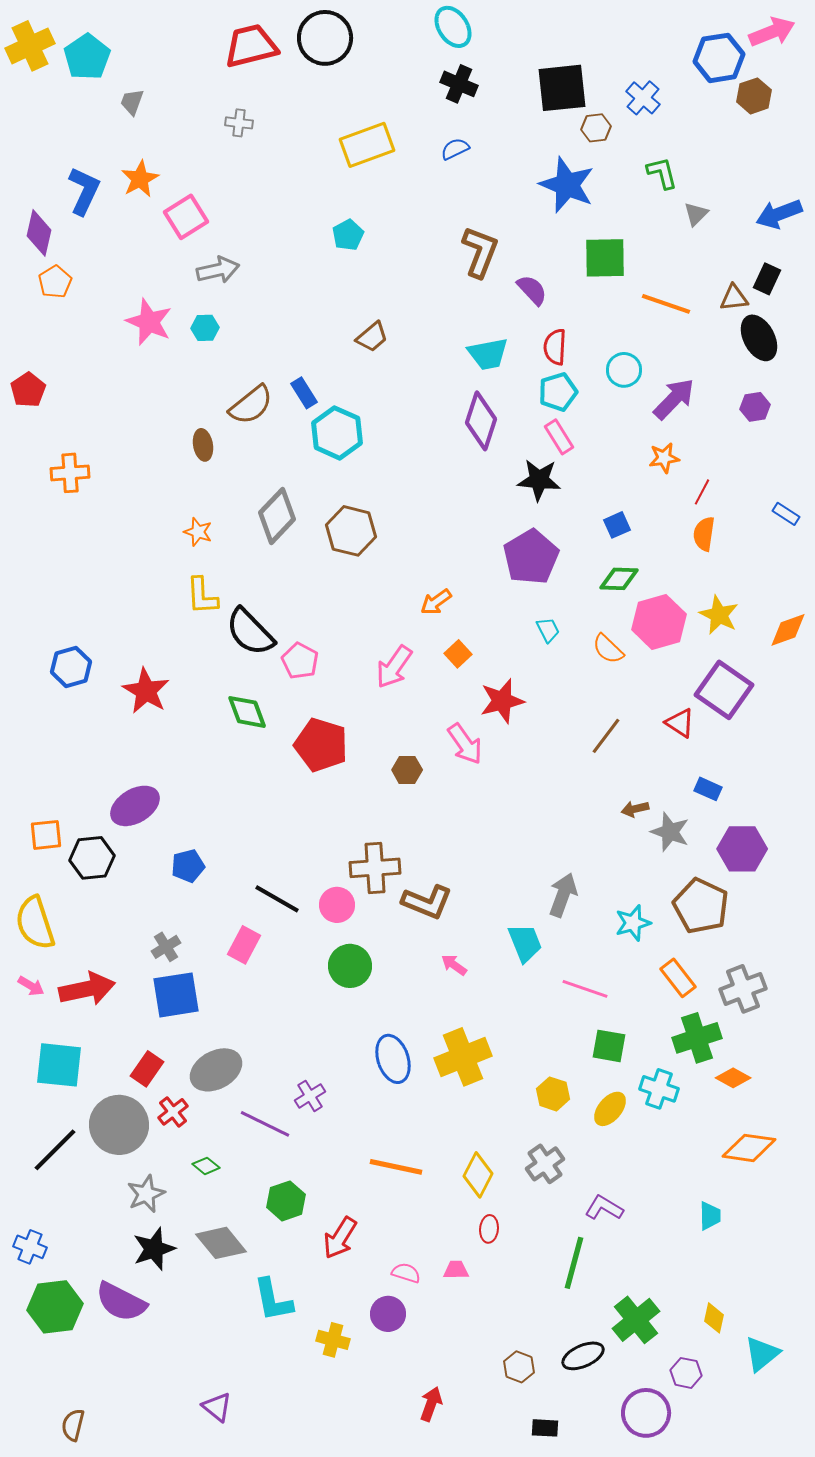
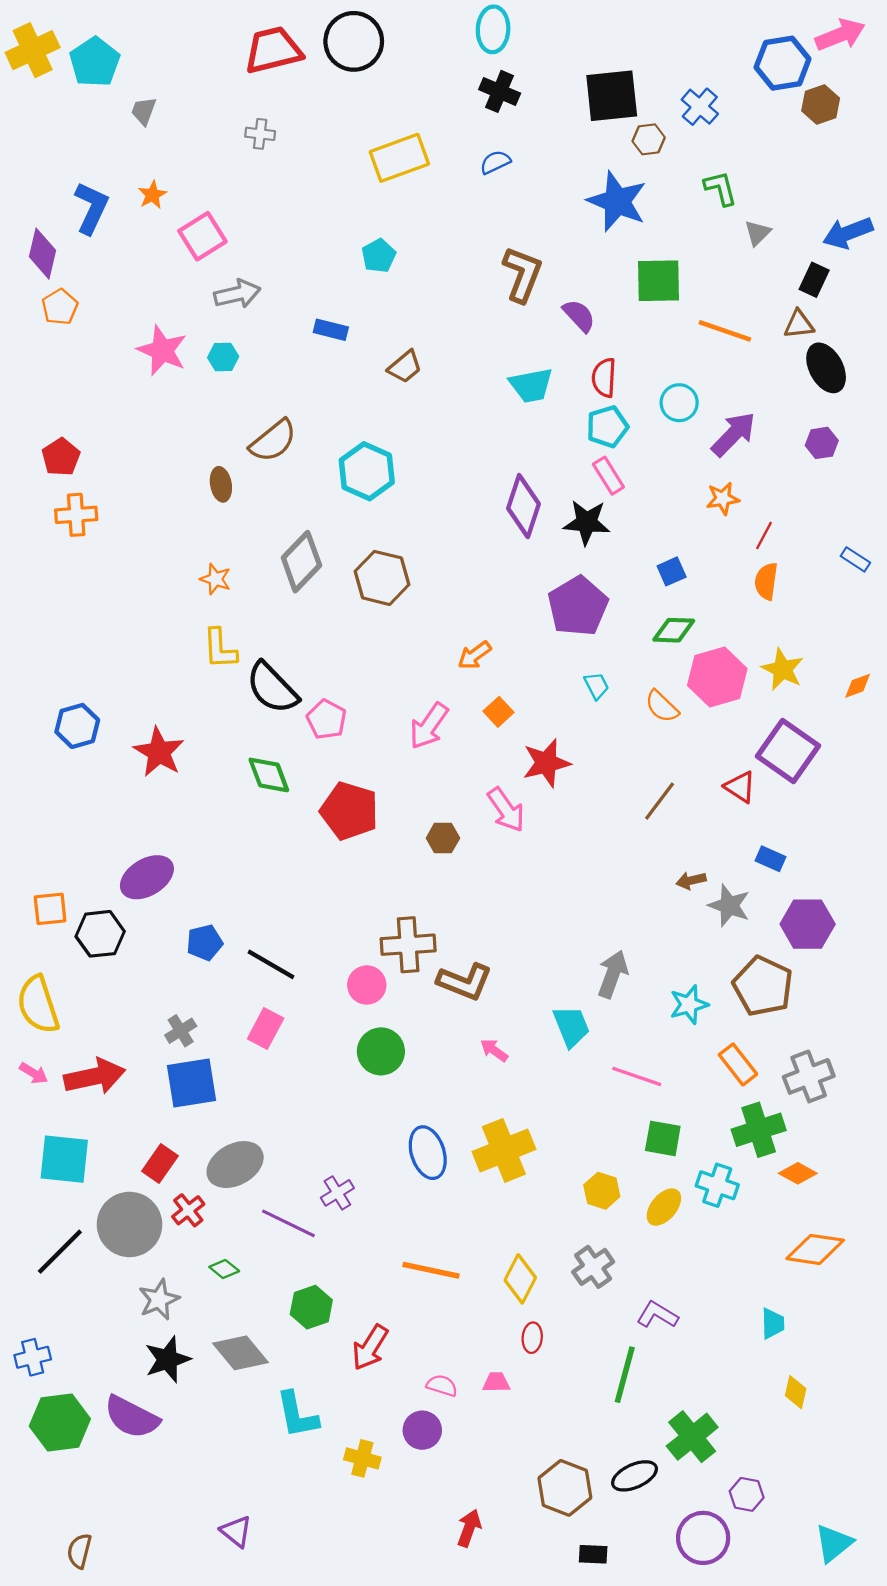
cyan ellipse: (453, 27) -> (493, 29), turned 36
orange star: (140, 179) -> (152, 195), size x0.7
black rectangle: (767, 279) -> (814, 280), moved
red pentagon: (28, 390) -> (61, 457), moved
blue rectangle: (304, 393) -> (331, 330), moved, turned -44
purple diamond: (481, 421) -> (523, 506), moved
orange diamond: (788, 630) -> (858, 686), size x0.7
black line: (277, 899) -> (271, 964), moved
blue cross: (30, 1247) -> (33, 1357), turned -36
yellow diamond: (714, 1318) -> (796, 1392), moved
cyan triangle: (762, 1354) -> (834, 1543), moved
brown hexagon: (519, 1367) -> (565, 1488), size x1.6

